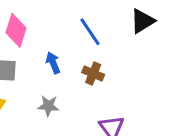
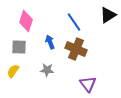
brown cross: (93, 73) -> (76, 49), size x1.5

